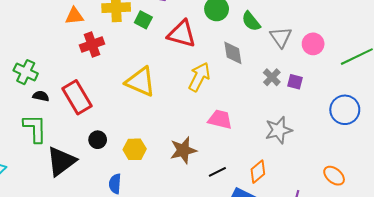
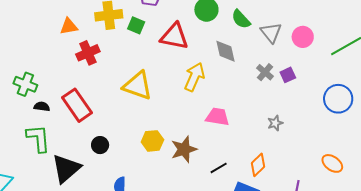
purple square: (295, 82) -> (288, 75), turned -35
gray star: (279, 130) -> (275, 123), size x0.6
yellow hexagon: (135, 149) -> (152, 141), moved

